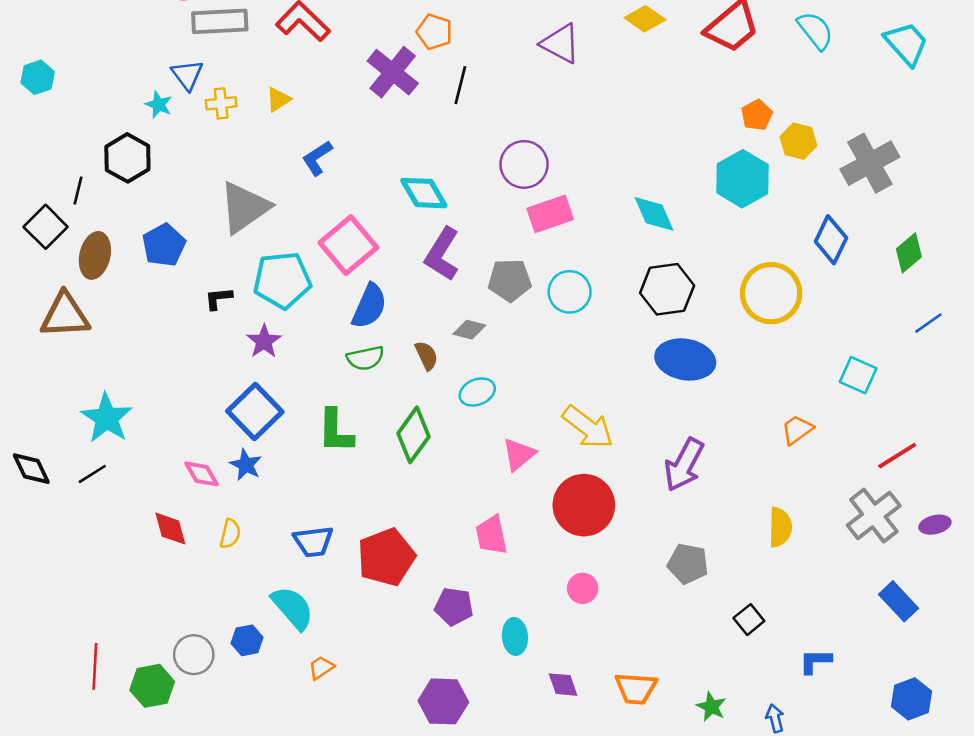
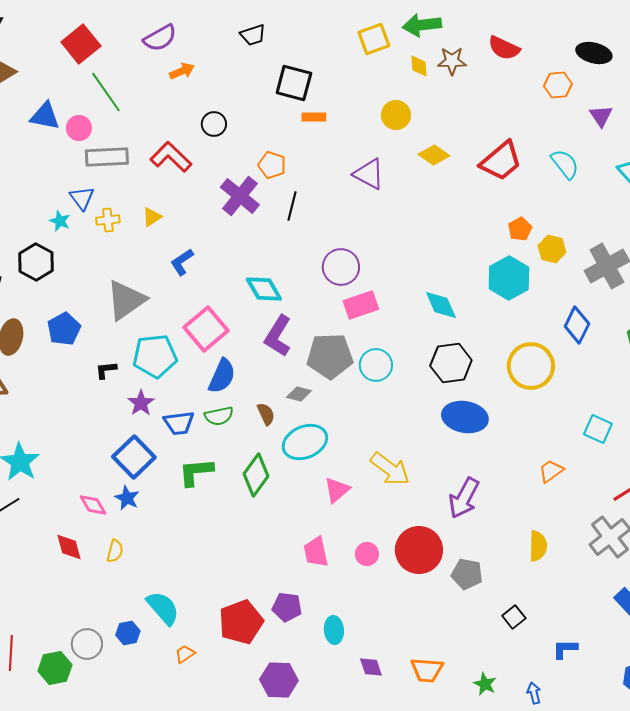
gray pentagon: (510, 280) -> (330, 356), size x1.4
cyan ellipse: (477, 392) -> (305, 442), size x1.6
green L-shape: (335, 431) -> (196, 472), turned 84
red circle: (584, 505) -> (419, 550), moved
blue trapezoid: (313, 542) -> (179, 423), moved
red pentagon: (386, 557) -> (241, 622), moved
pink circle: (583, 588) -> (367, 554), moved

